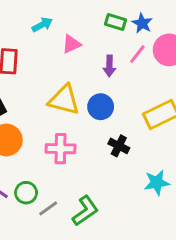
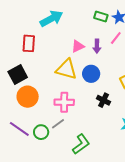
cyan arrow: (42, 25) -> (51, 19), size x1.6
pink triangle: (71, 44) -> (78, 46), moved
gray line: (48, 208) -> (58, 124), moved

